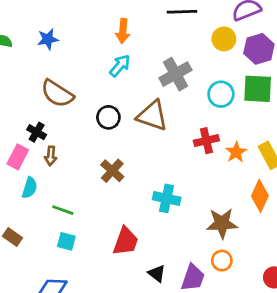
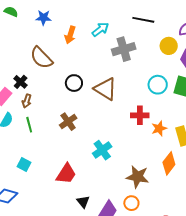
orange arrow: (123, 31) -> (70, 35), moved
cyan arrow: (120, 66) -> (100, 29), moved
gray cross: (175, 74) -> (124, 49), moved
cyan cross: (167, 198) -> (102, 150), turned 30
green line: (63, 210) -> (29, 125), moved, turned 42

